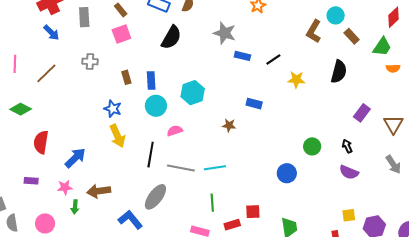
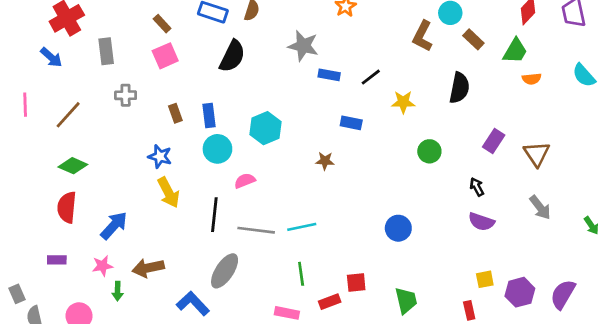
gray rectangle: (84, 17) -> (106, 51), moved
blue arrow: (51, 33) -> (51, 57), moved
blue rectangle: (254, 104) -> (351, 123), moved
green diamond: (21, 109) -> (73, 166), moved
brown star: (229, 125) -> (325, 161), moved
green circle: (312, 146) -> (429, 151), moved

